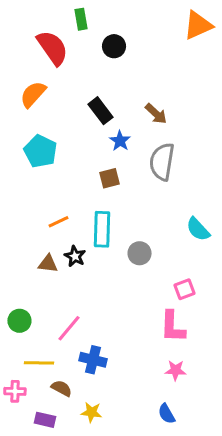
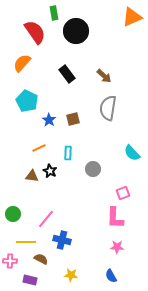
black circle: (114, 46) -> (76, 31), size x1.6
blue star: (120, 141) -> (49, 120), moved
cyan rectangle: (102, 229) -> (68, 153), size x0.6
yellow star: (91, 412) -> (71, 275), moved

